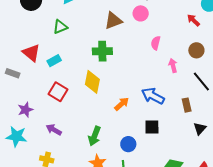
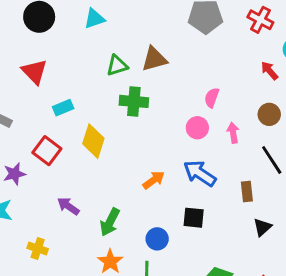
pink circle: (141, 13) -> (197, 128), moved
green triangle: (60, 27) -> (117, 66), moved
red triangle: (31, 53) -> (34, 72), moved
yellow diamond: (92, 82) -> (93, 141), moved
red square: (58, 92) -> (47, 151), moved
purple arrow: (54, 130) -> (68, 206), moved

